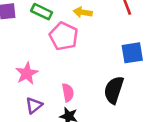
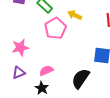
pink semicircle: (68, 93) -> (46, 71), turned -120

